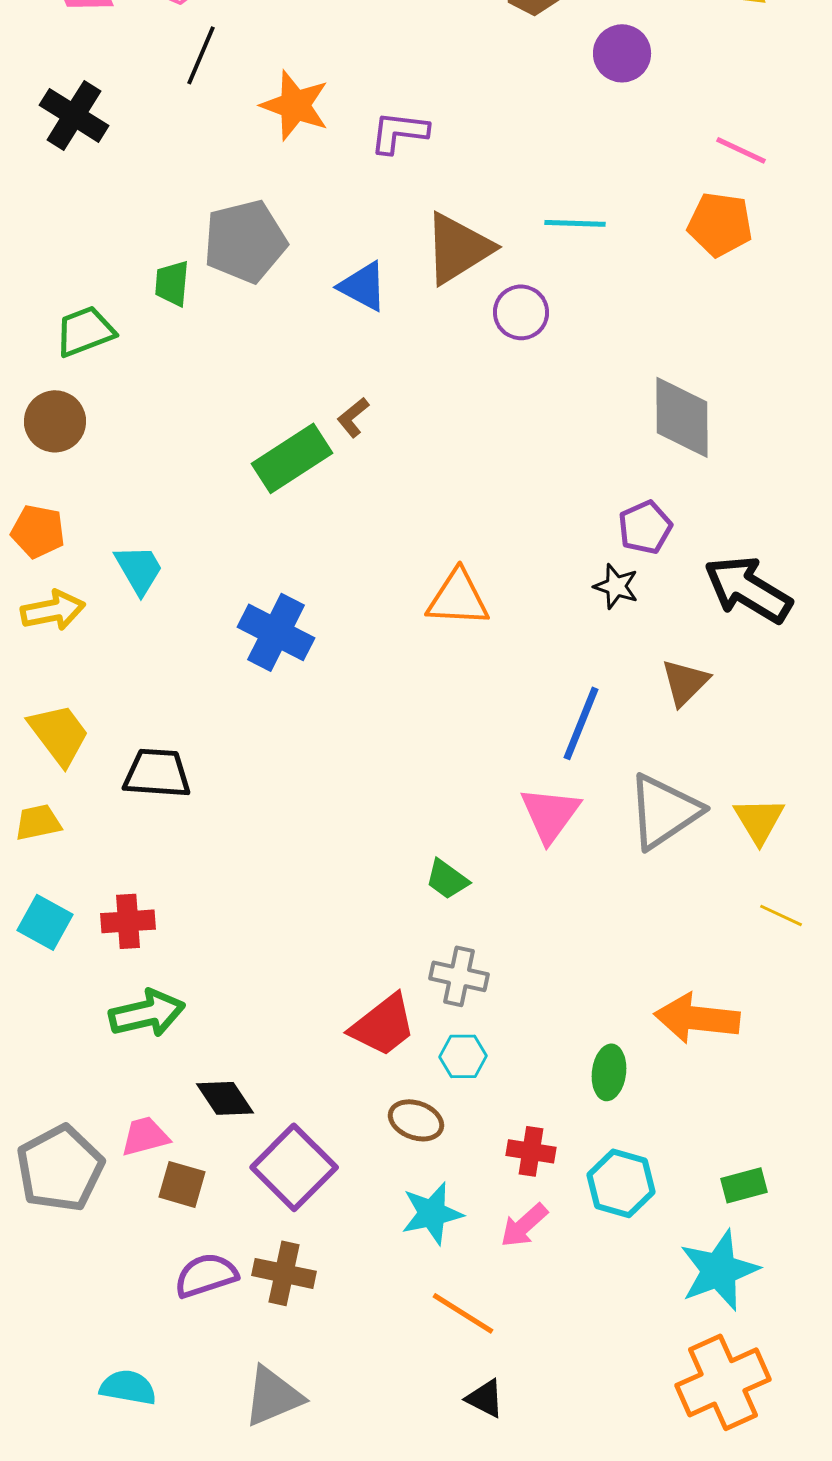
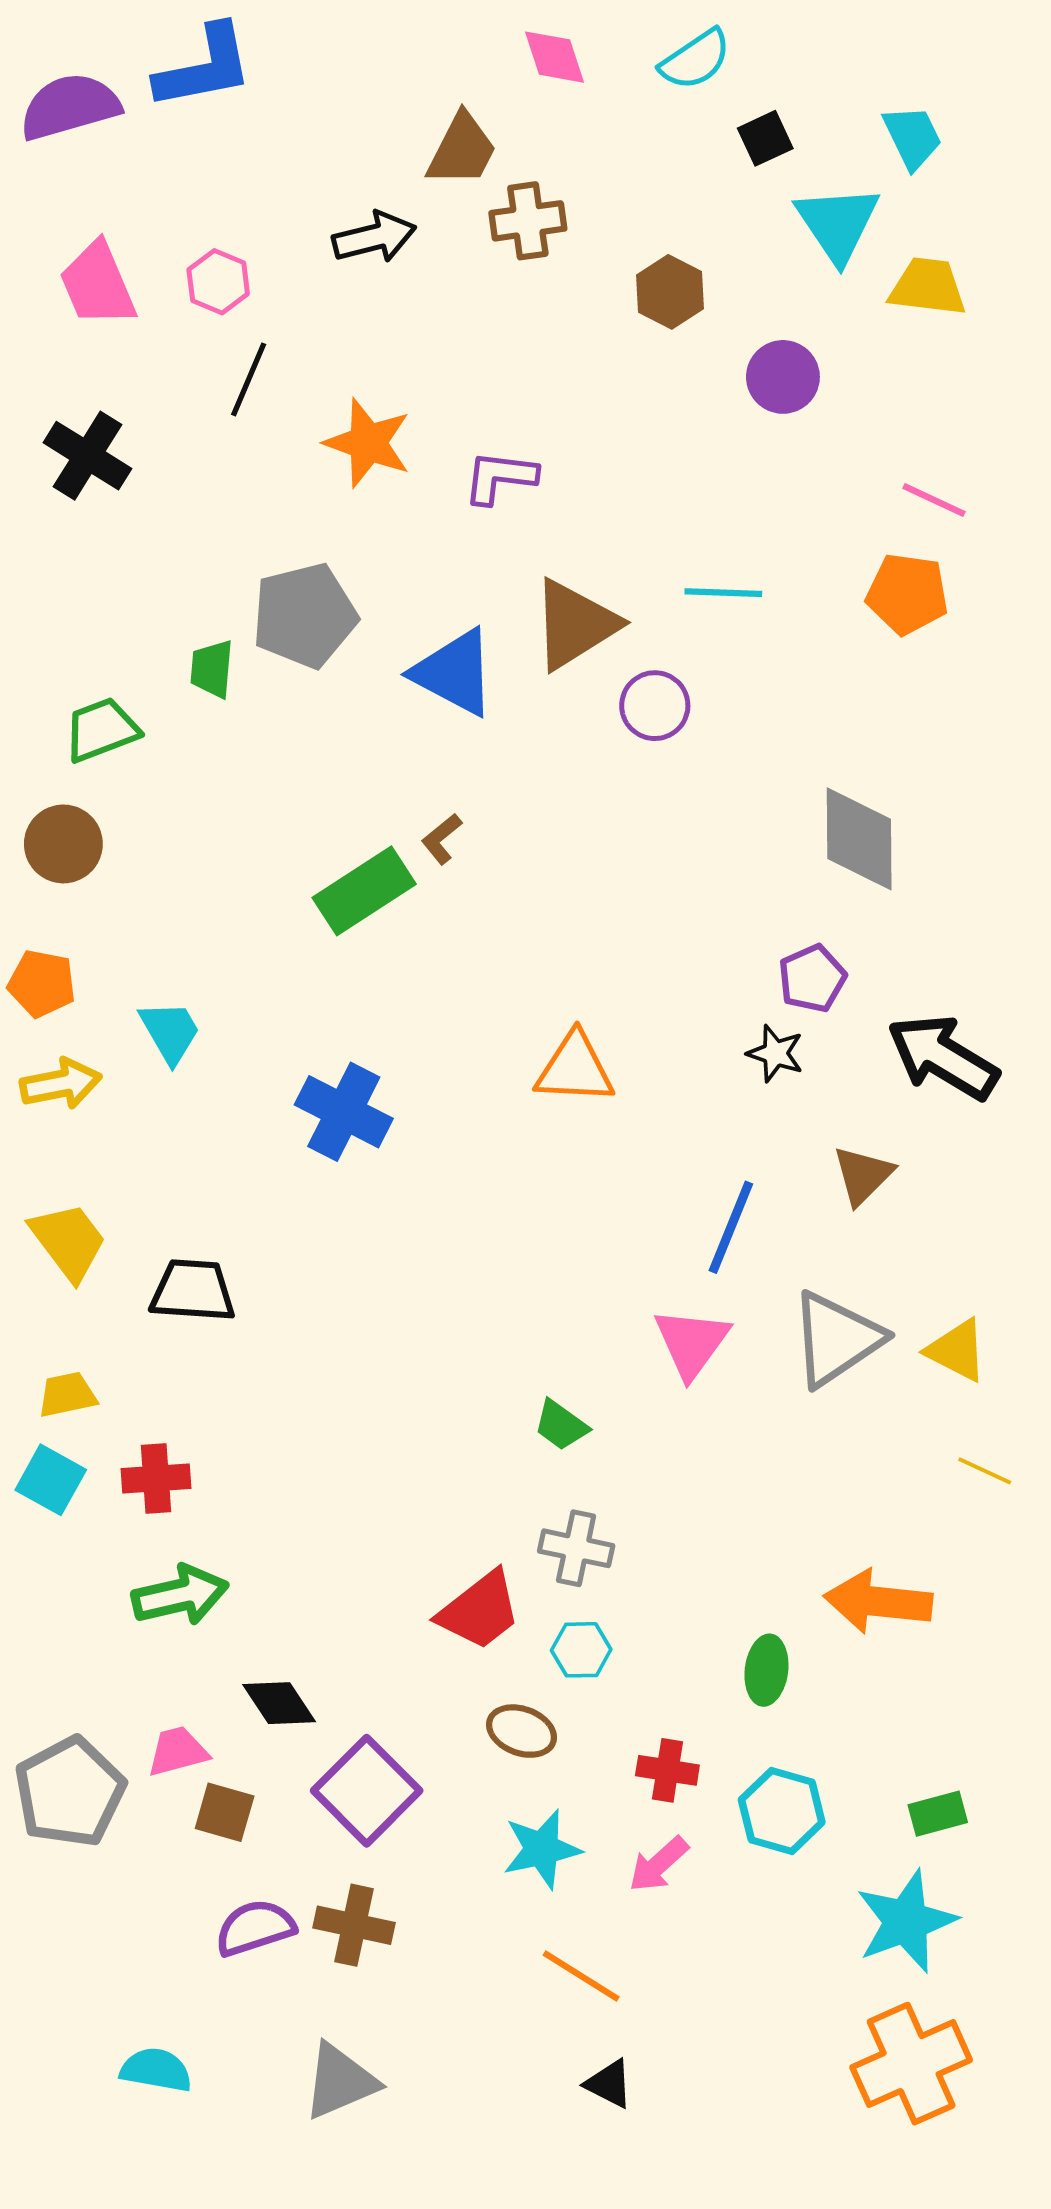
blue triangle: (363, 286) -> (454, 673), size x1.4
yellow triangle: (759, 820) -> (957, 1350), turned -32
yellow trapezoid: (38, 822) -> (67, 1395), moved

